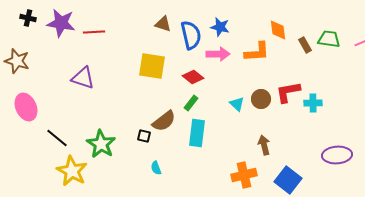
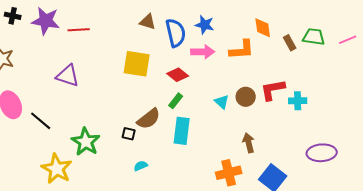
black line: (57, 138) -> (41, 121), moved
cyan semicircle: (156, 168) -> (141, 166), turned 88

